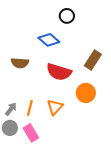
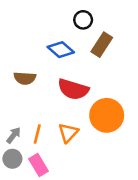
brown rectangle: (93, 60) -> (102, 45), moved
orange circle: (86, 93) -> (107, 115), size x1.4

